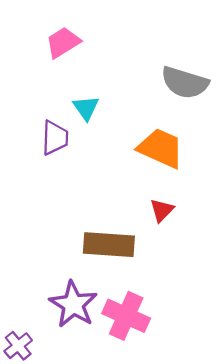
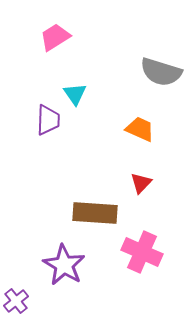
orange trapezoid: (161, 148) -> (140, 129), size x0.7
pink cross: (126, 316) -> (142, 252), moved

